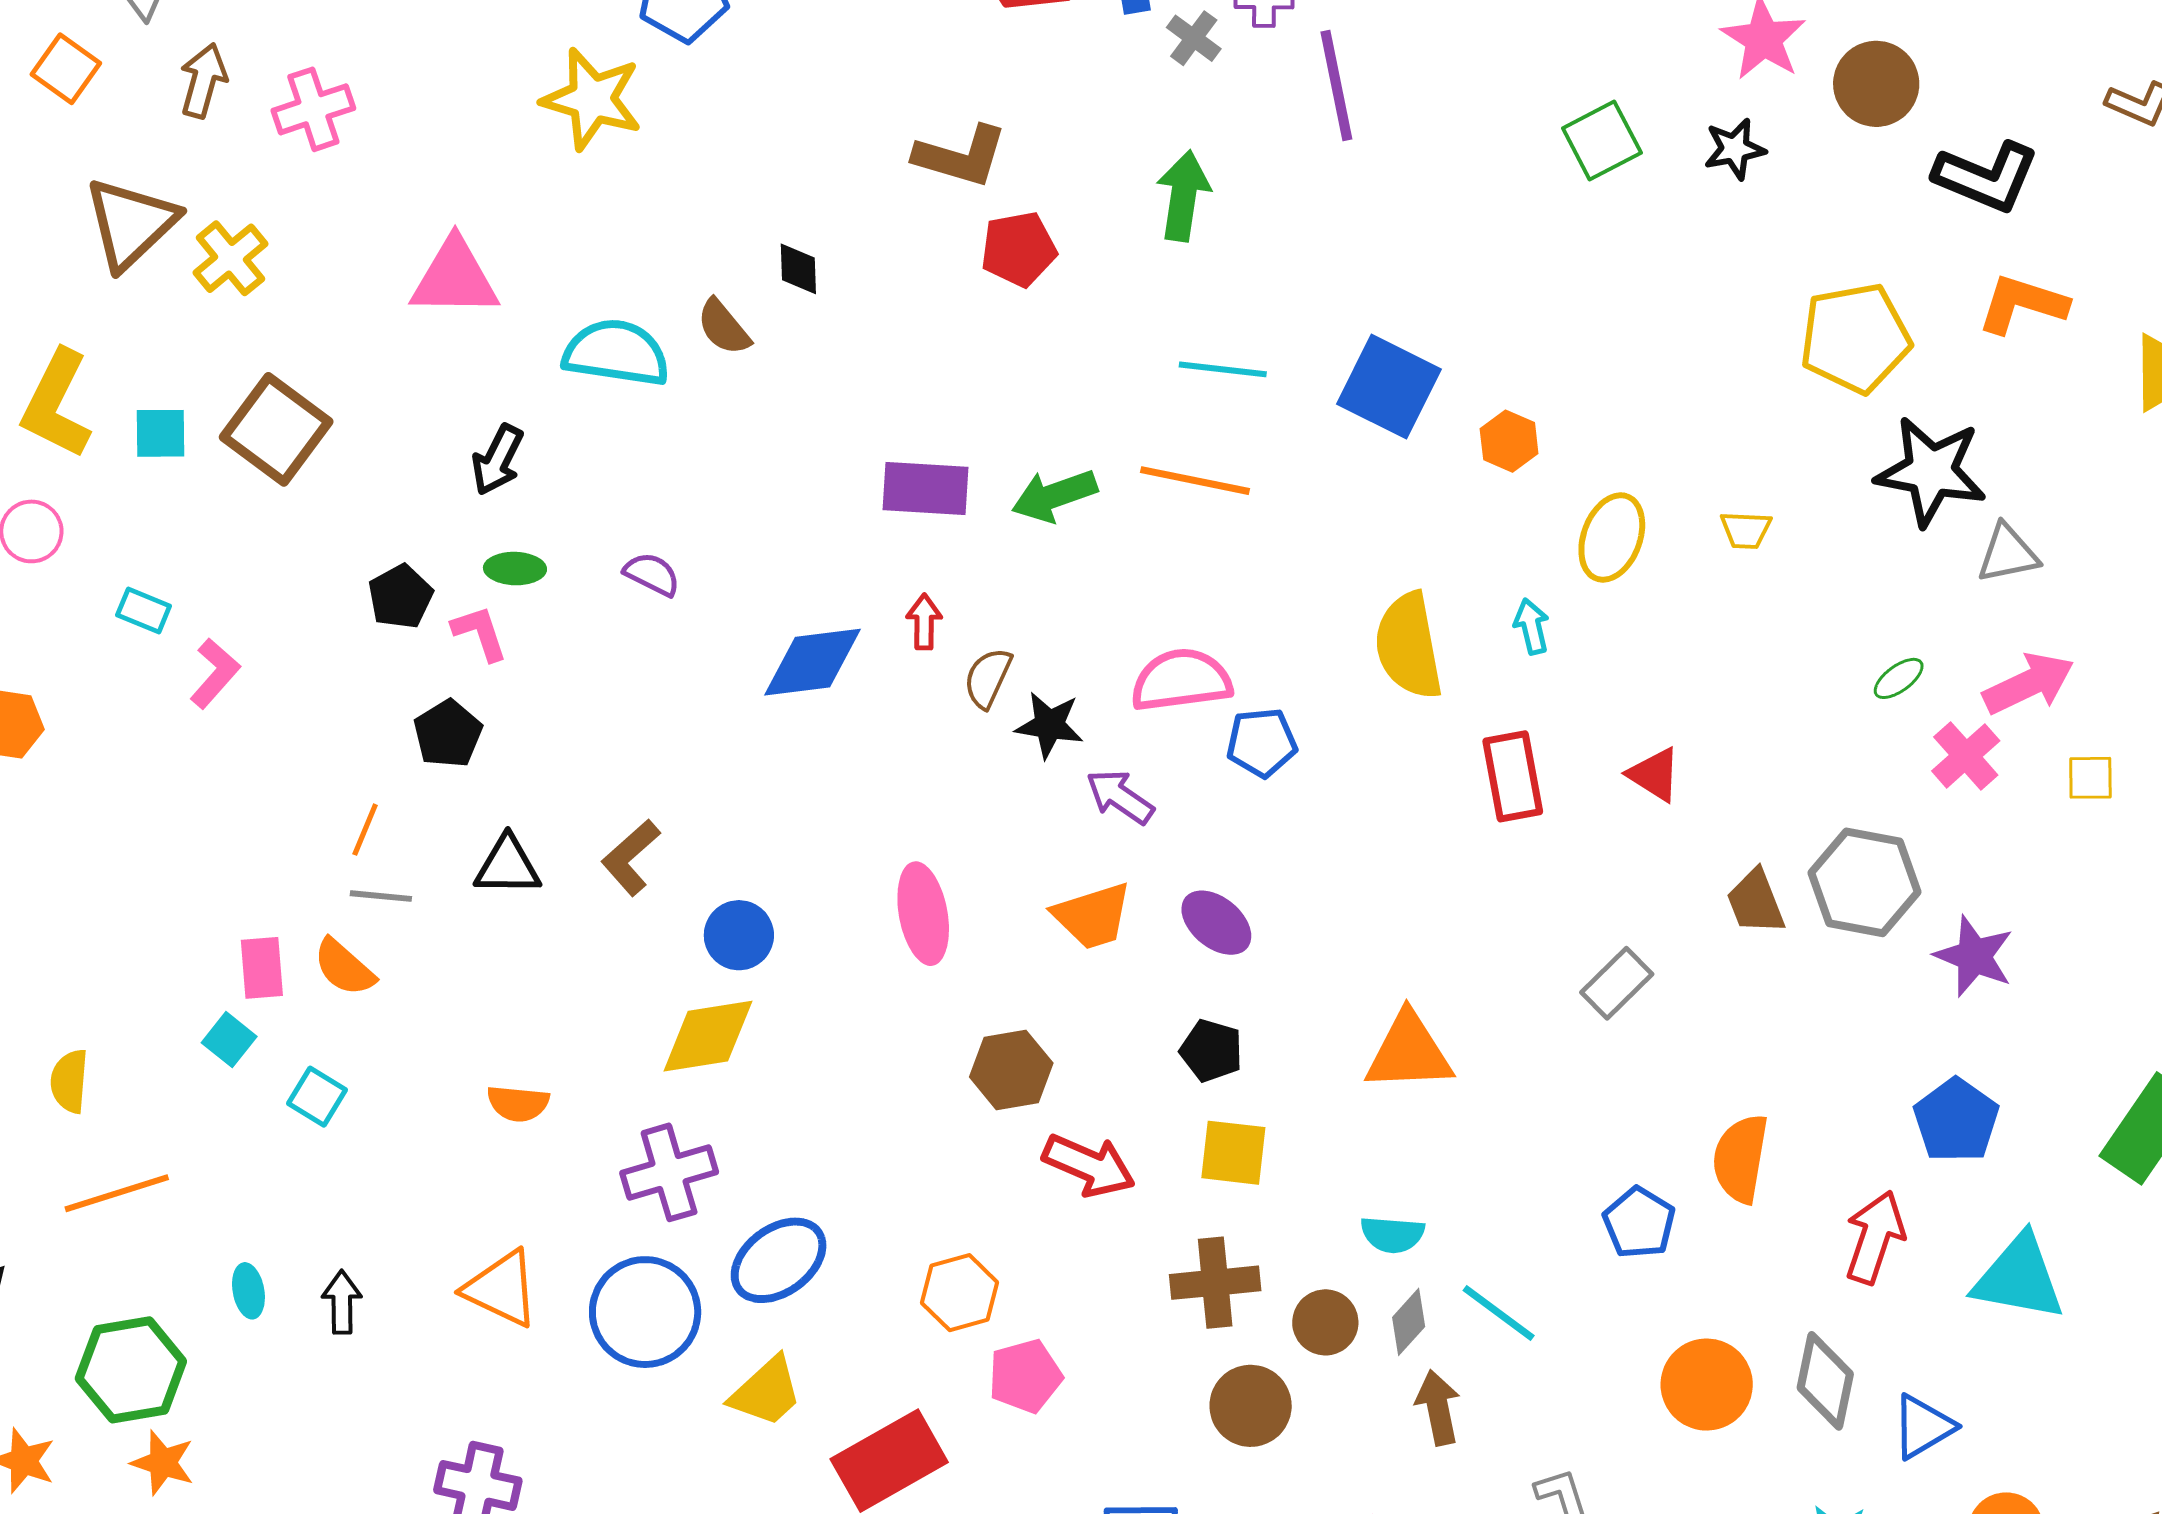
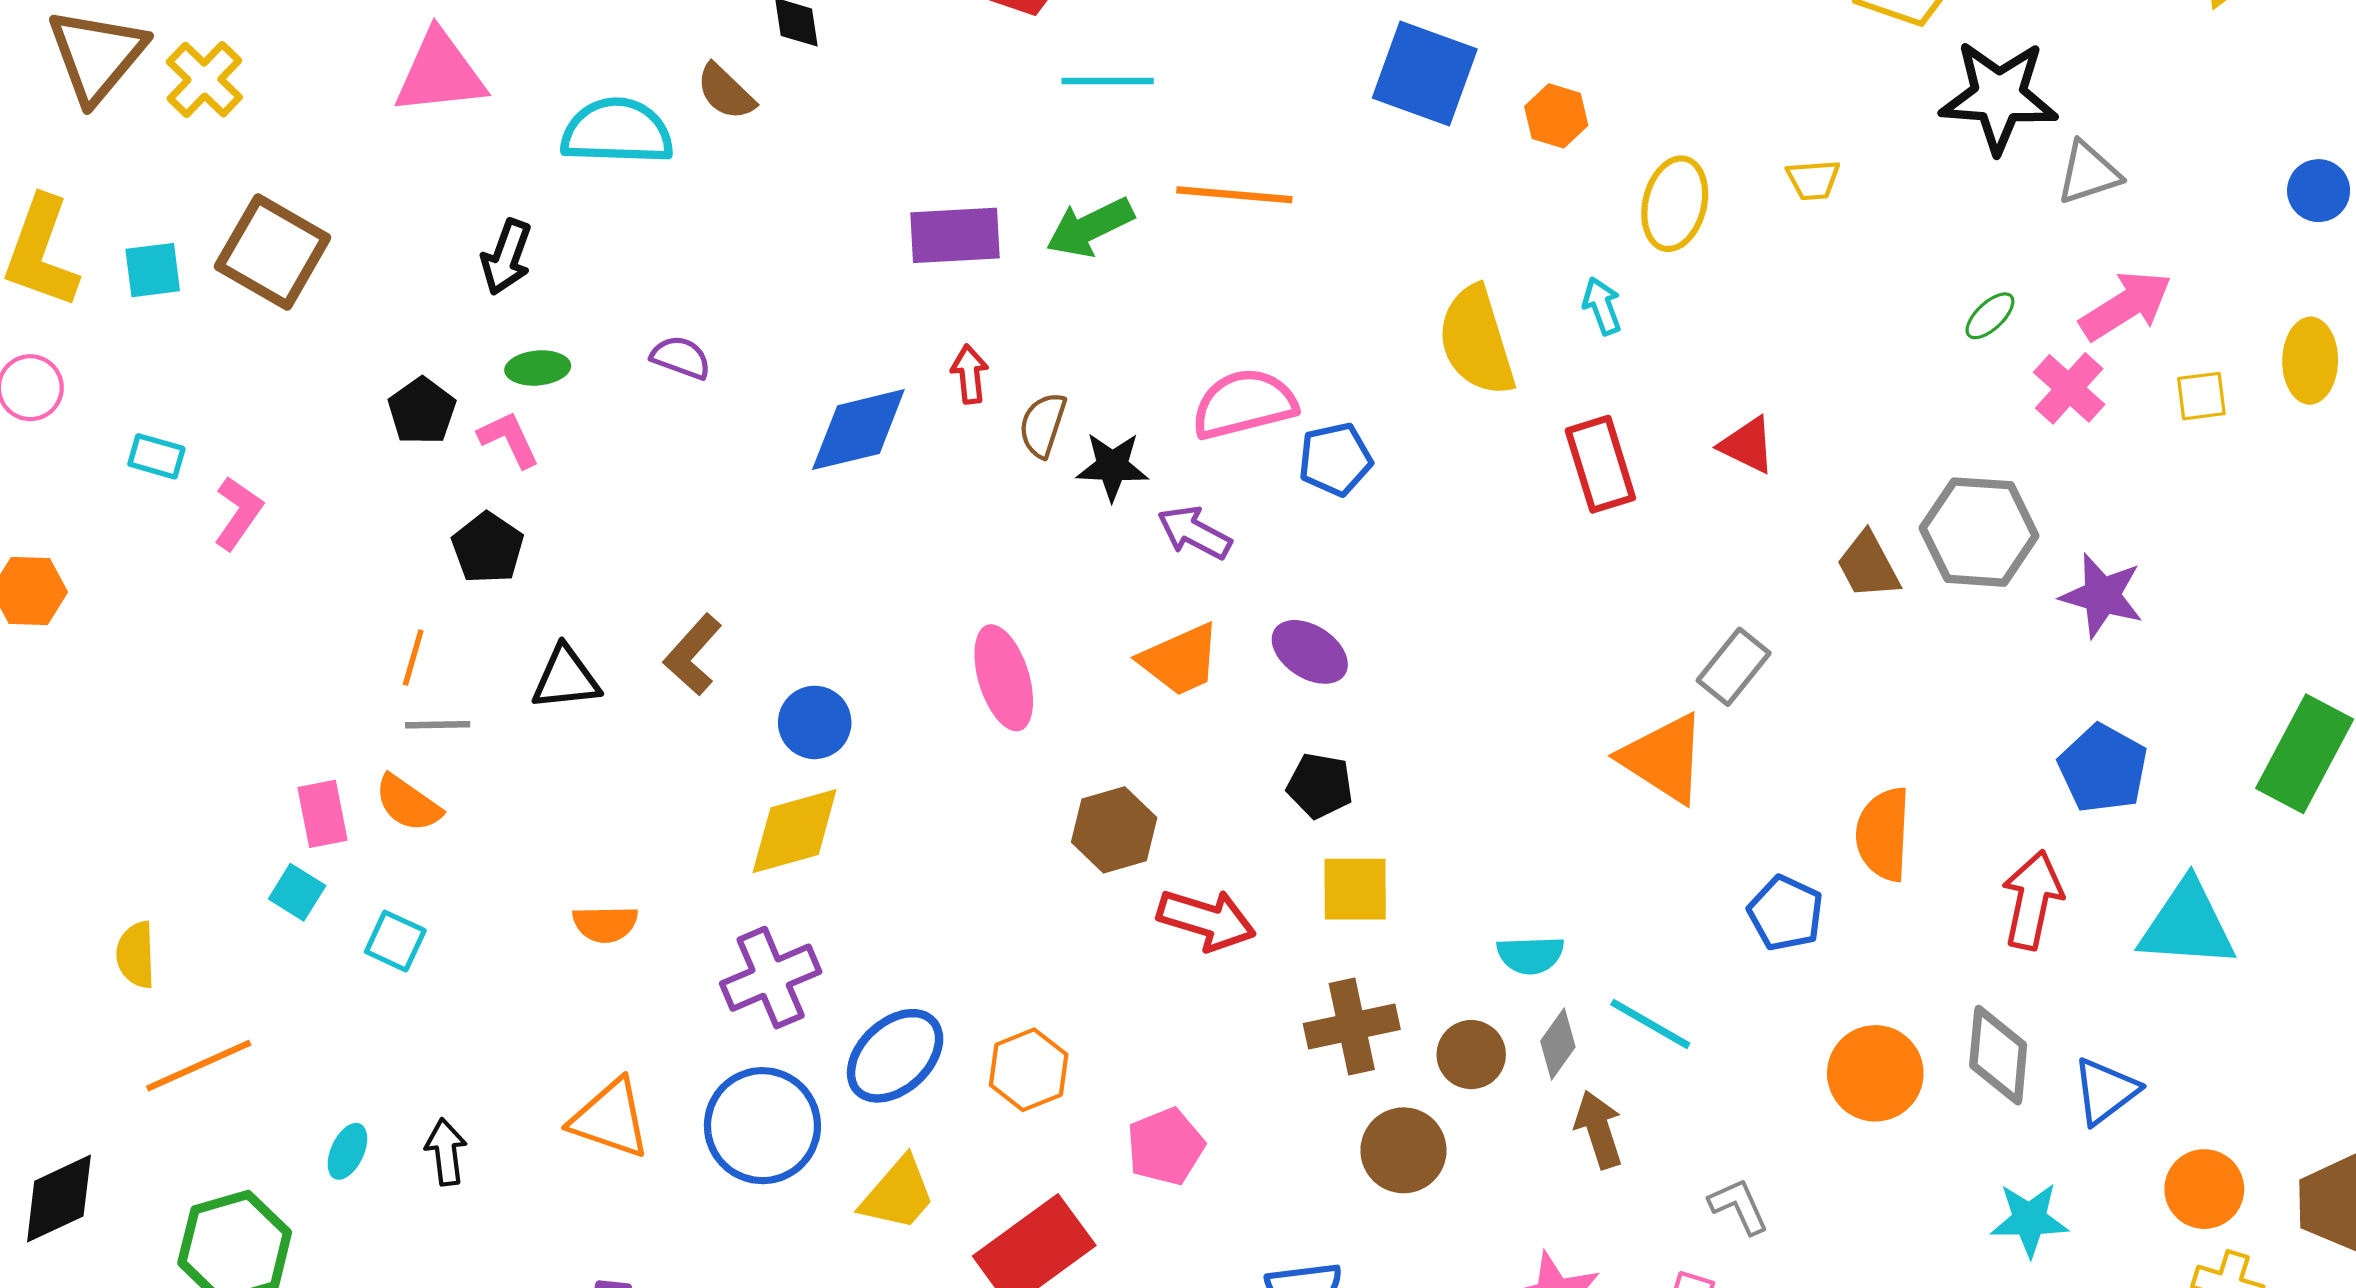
cyan line: (1223, 369) -> (1108, 81), moved
orange triangle: (1409, 1052) -> (1664, 758), moved, turned 42
cyan ellipse: (248, 1291) -> (347, 1151), turned 42
orange hexagon: (960, 1293) -> (1029, 1070), moved

